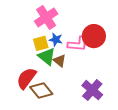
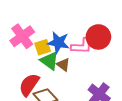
pink cross: (46, 17) -> (22, 36), moved
blue star: (56, 40) -> (58, 43), size x1.5

